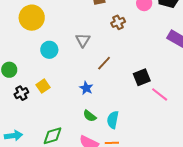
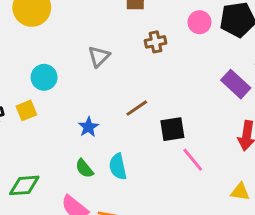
cyan circle: (49, 50) -> (44, 77), moved
brown line: (104, 63) -> (137, 108), moved
cyan semicircle: (113, 120) -> (118, 167), moved, turned -36

